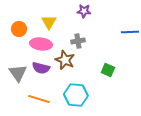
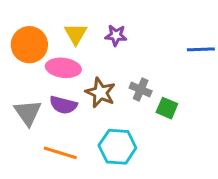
purple star: (84, 11) -> (116, 35), moved
orange circle: (19, 29) -> (29, 45), size x1.5
gray cross: (78, 41) -> (141, 90), moved, turned 32

